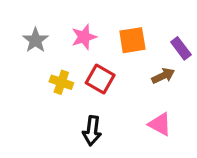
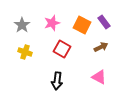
orange square: (132, 40) -> (82, 25), turned 36
purple rectangle: (181, 48) -> (104, 22), moved
yellow cross: (61, 82) -> (25, 52), moved

